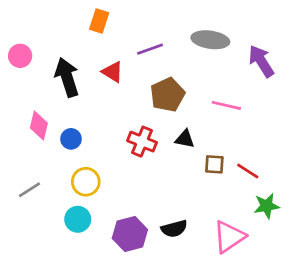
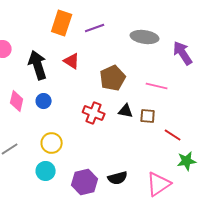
orange rectangle: (99, 21) -> (62, 23), size x1.4
purple line: (150, 49) -> (95, 28), moved
blue circle: (71, 139) -> (44, 101), moved
brown square: (214, 164) -> (148, 116), moved

